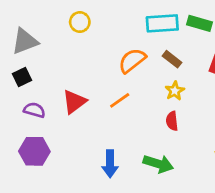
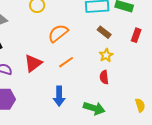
orange semicircle: (132, 61) -> (58, 33), moved
blue arrow: (110, 164) -> (59, 96), moved

